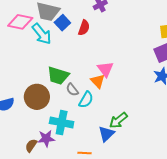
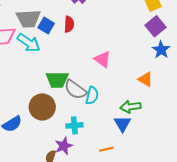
orange triangle: (98, 81) -> (145, 79), moved
gray semicircle: (72, 90) -> (75, 90), size x1.6
green arrow: (118, 120) -> (130, 107), turned 48
cyan cross: (62, 123) -> (74, 125), size x0.7

